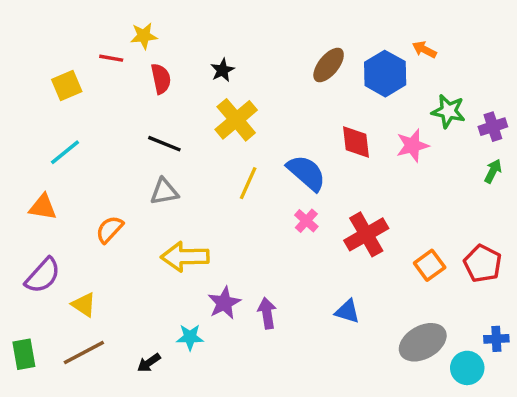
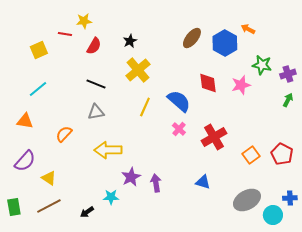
red semicircle: (161, 79) -> (94, 46), turned 42

